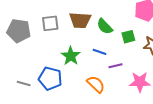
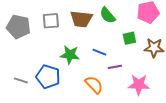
green semicircle: (105, 26) -> (108, 15), moved
green star: (71, 56) -> (70, 55), turned -30

